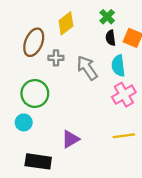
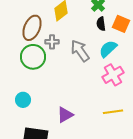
cyan semicircle: (118, 66) -> (108, 49), turned 54
green circle: (35, 93) -> (33, 57), moved

